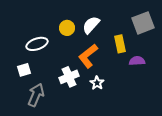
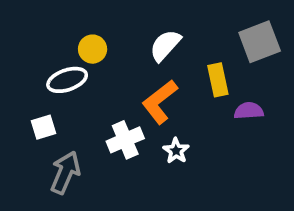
yellow circle: (67, 28) -> (93, 49), moved

